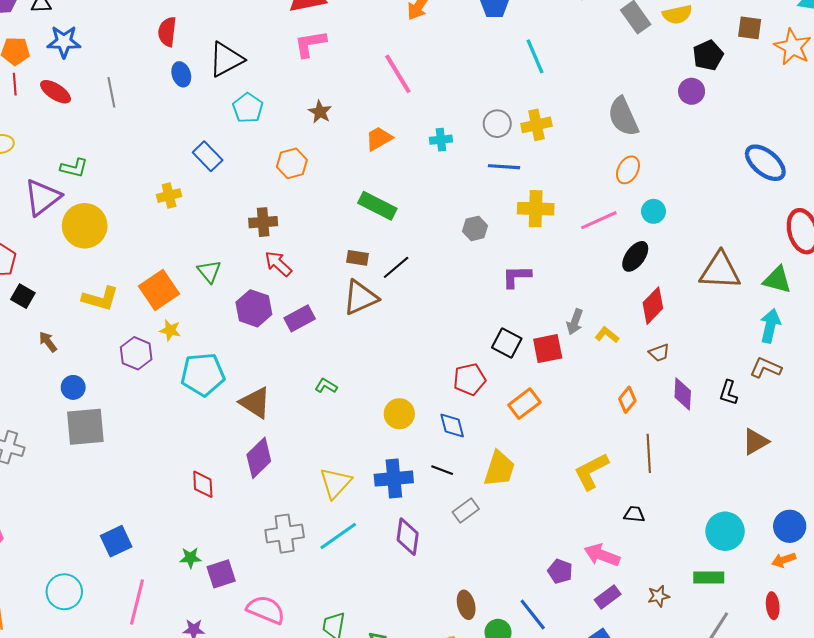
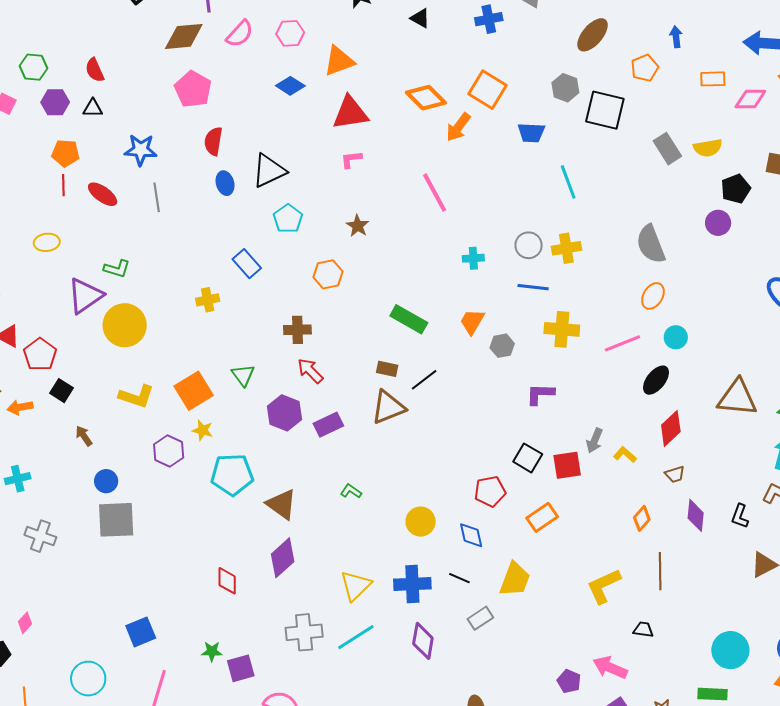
blue star: (64, 42) -> (141, 150), moved
pink L-shape: (310, 44) -> (351, 159), size x0.7
orange trapezoid: (379, 139) -> (472, 322), moved, turned -32

